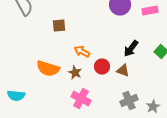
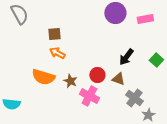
orange arrow: (82, 52) -> (57, 53), moved
pink cross: (81, 98) -> (89, 96), moved
gray cross: (129, 100) -> (134, 98), moved, turned -30

